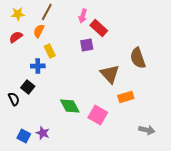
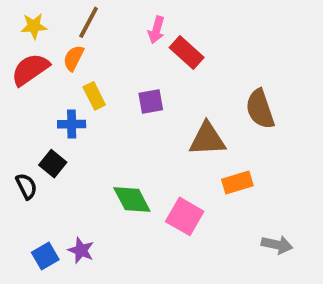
red semicircle: (16, 37) -> (30, 69), size x1.5
purple square: (87, 45) -> (151, 101), moved
brown triangle: (110, 74) -> (207, 139), turned -50
blue square: (24, 136) -> (45, 256), turned 32

